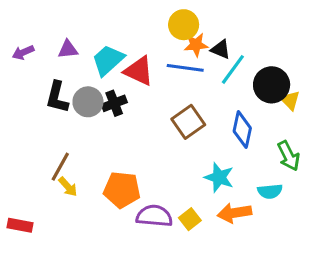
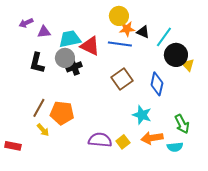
purple arrow: (23, 52) -> (26, 23), moved
cyan trapezoid: (108, 60) -> (70, 39), turned 30
cyan line: (233, 69) -> (164, 37), moved
gray circle: (88, 102) -> (65, 58), moved
green arrow: (289, 156) -> (182, 124), moved
yellow arrow: (68, 187) -> (43, 130), moved
orange pentagon: (122, 190) -> (62, 113), moved
cyan semicircle: (270, 191) -> (175, 147), moved

